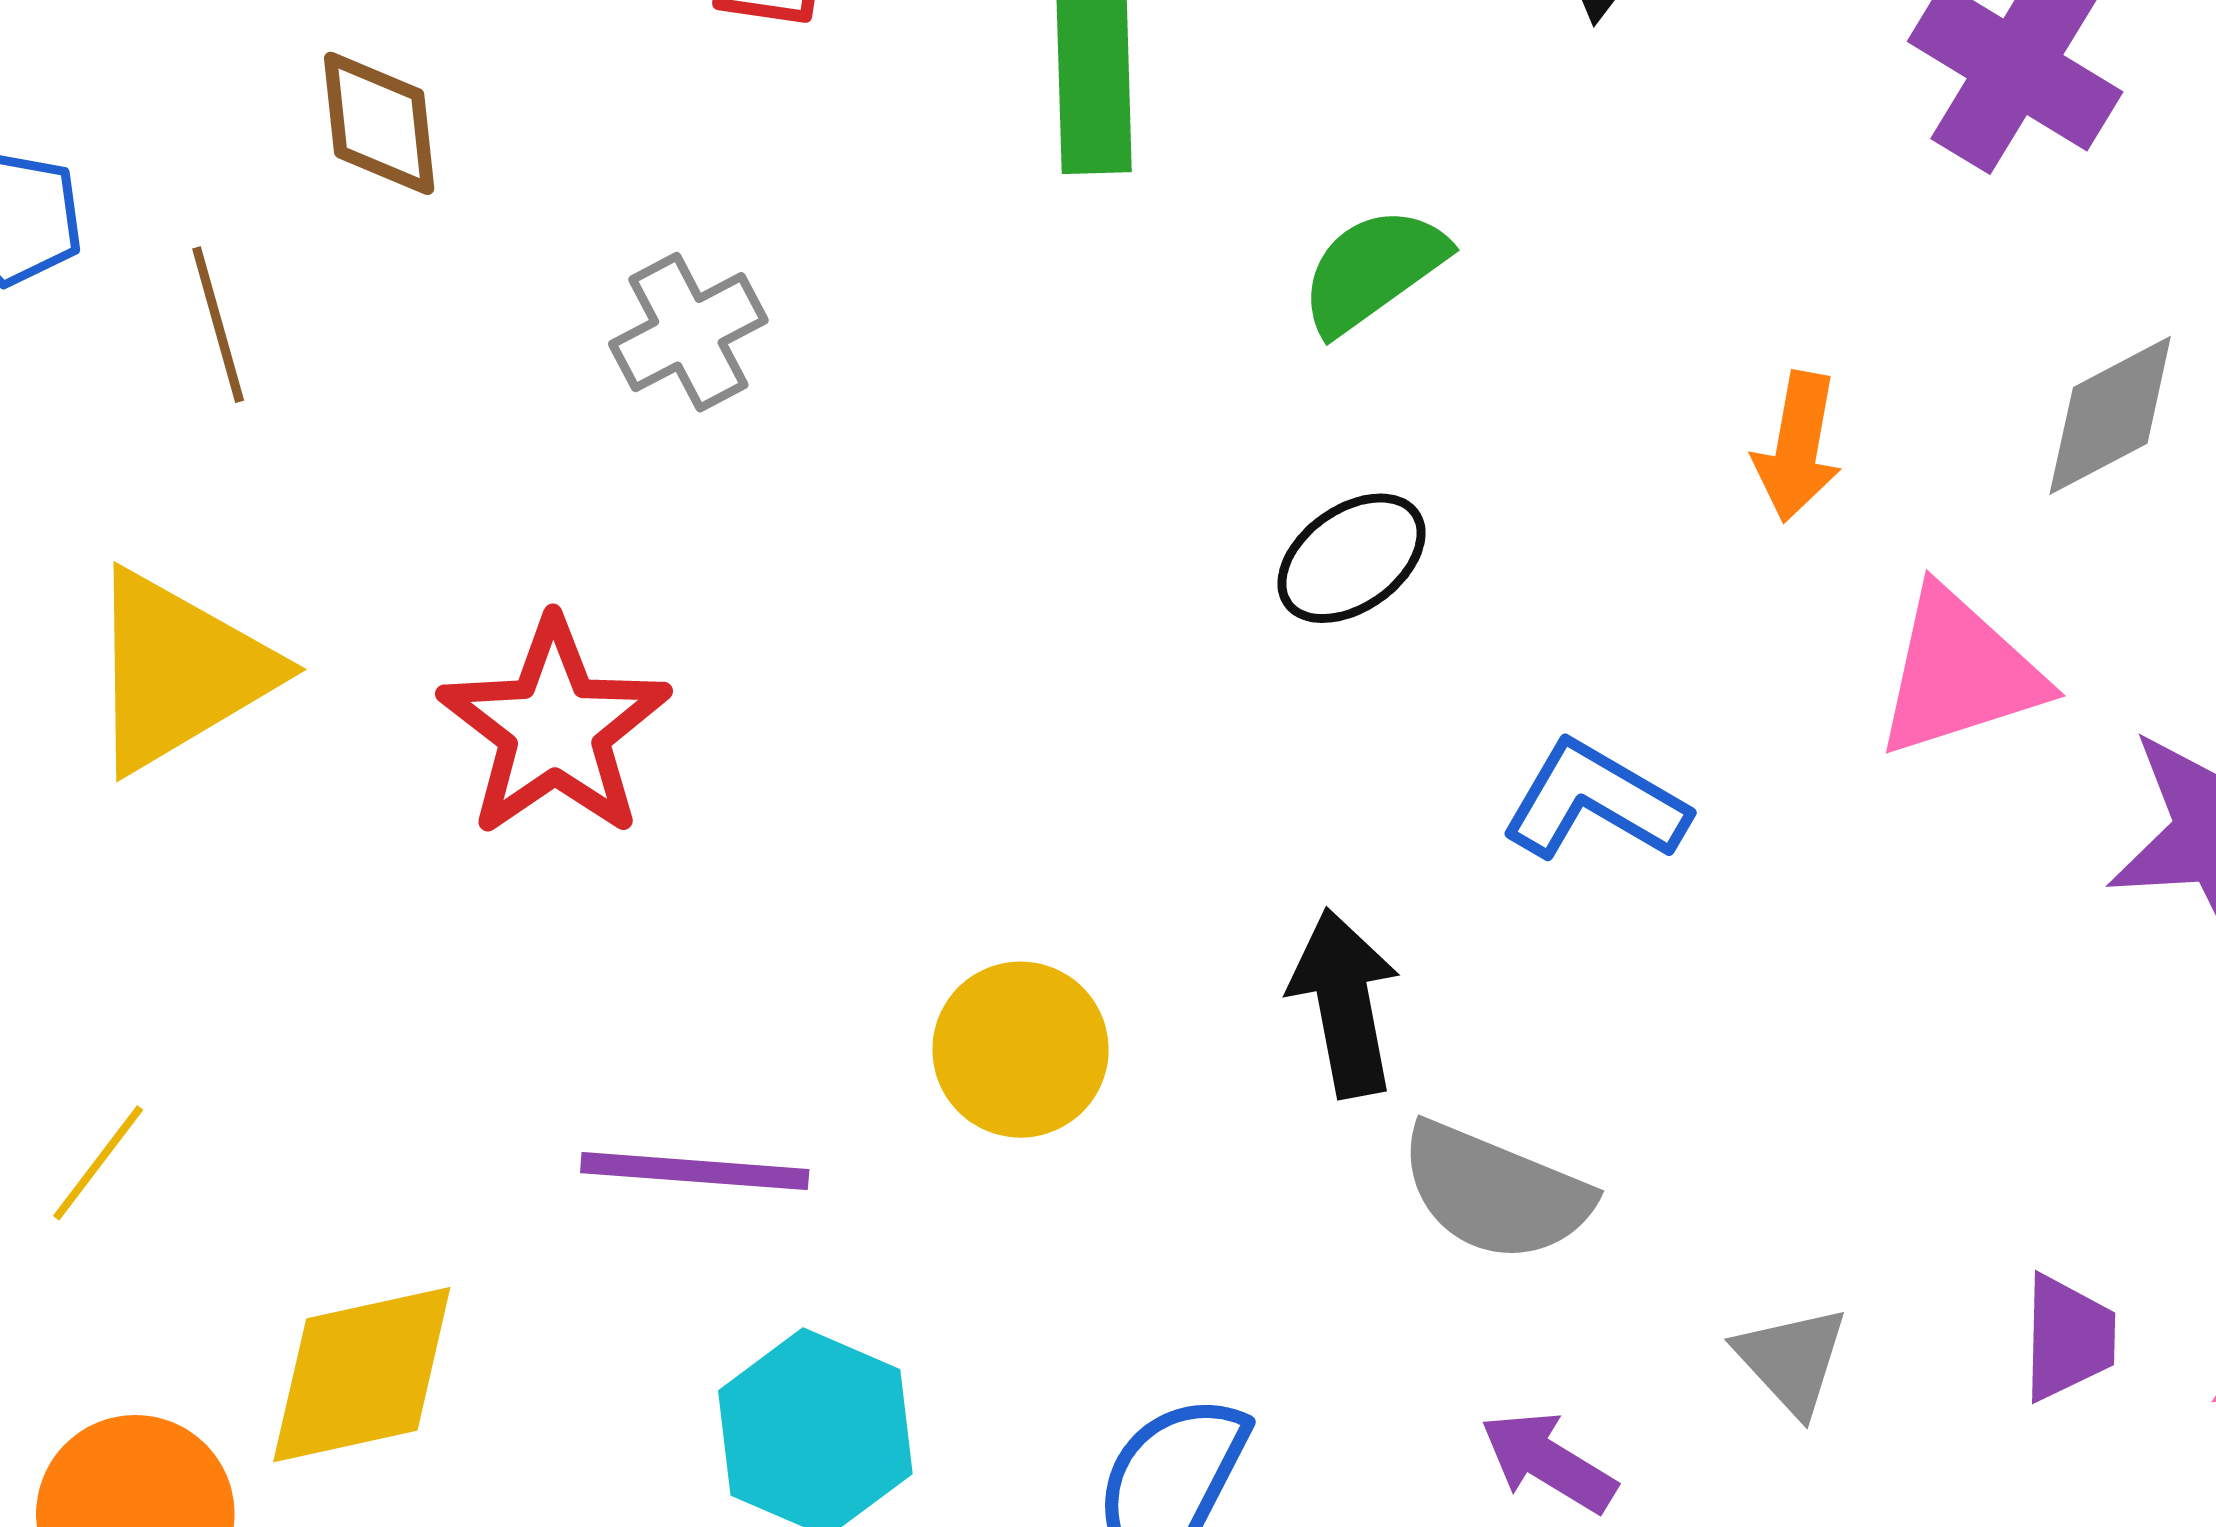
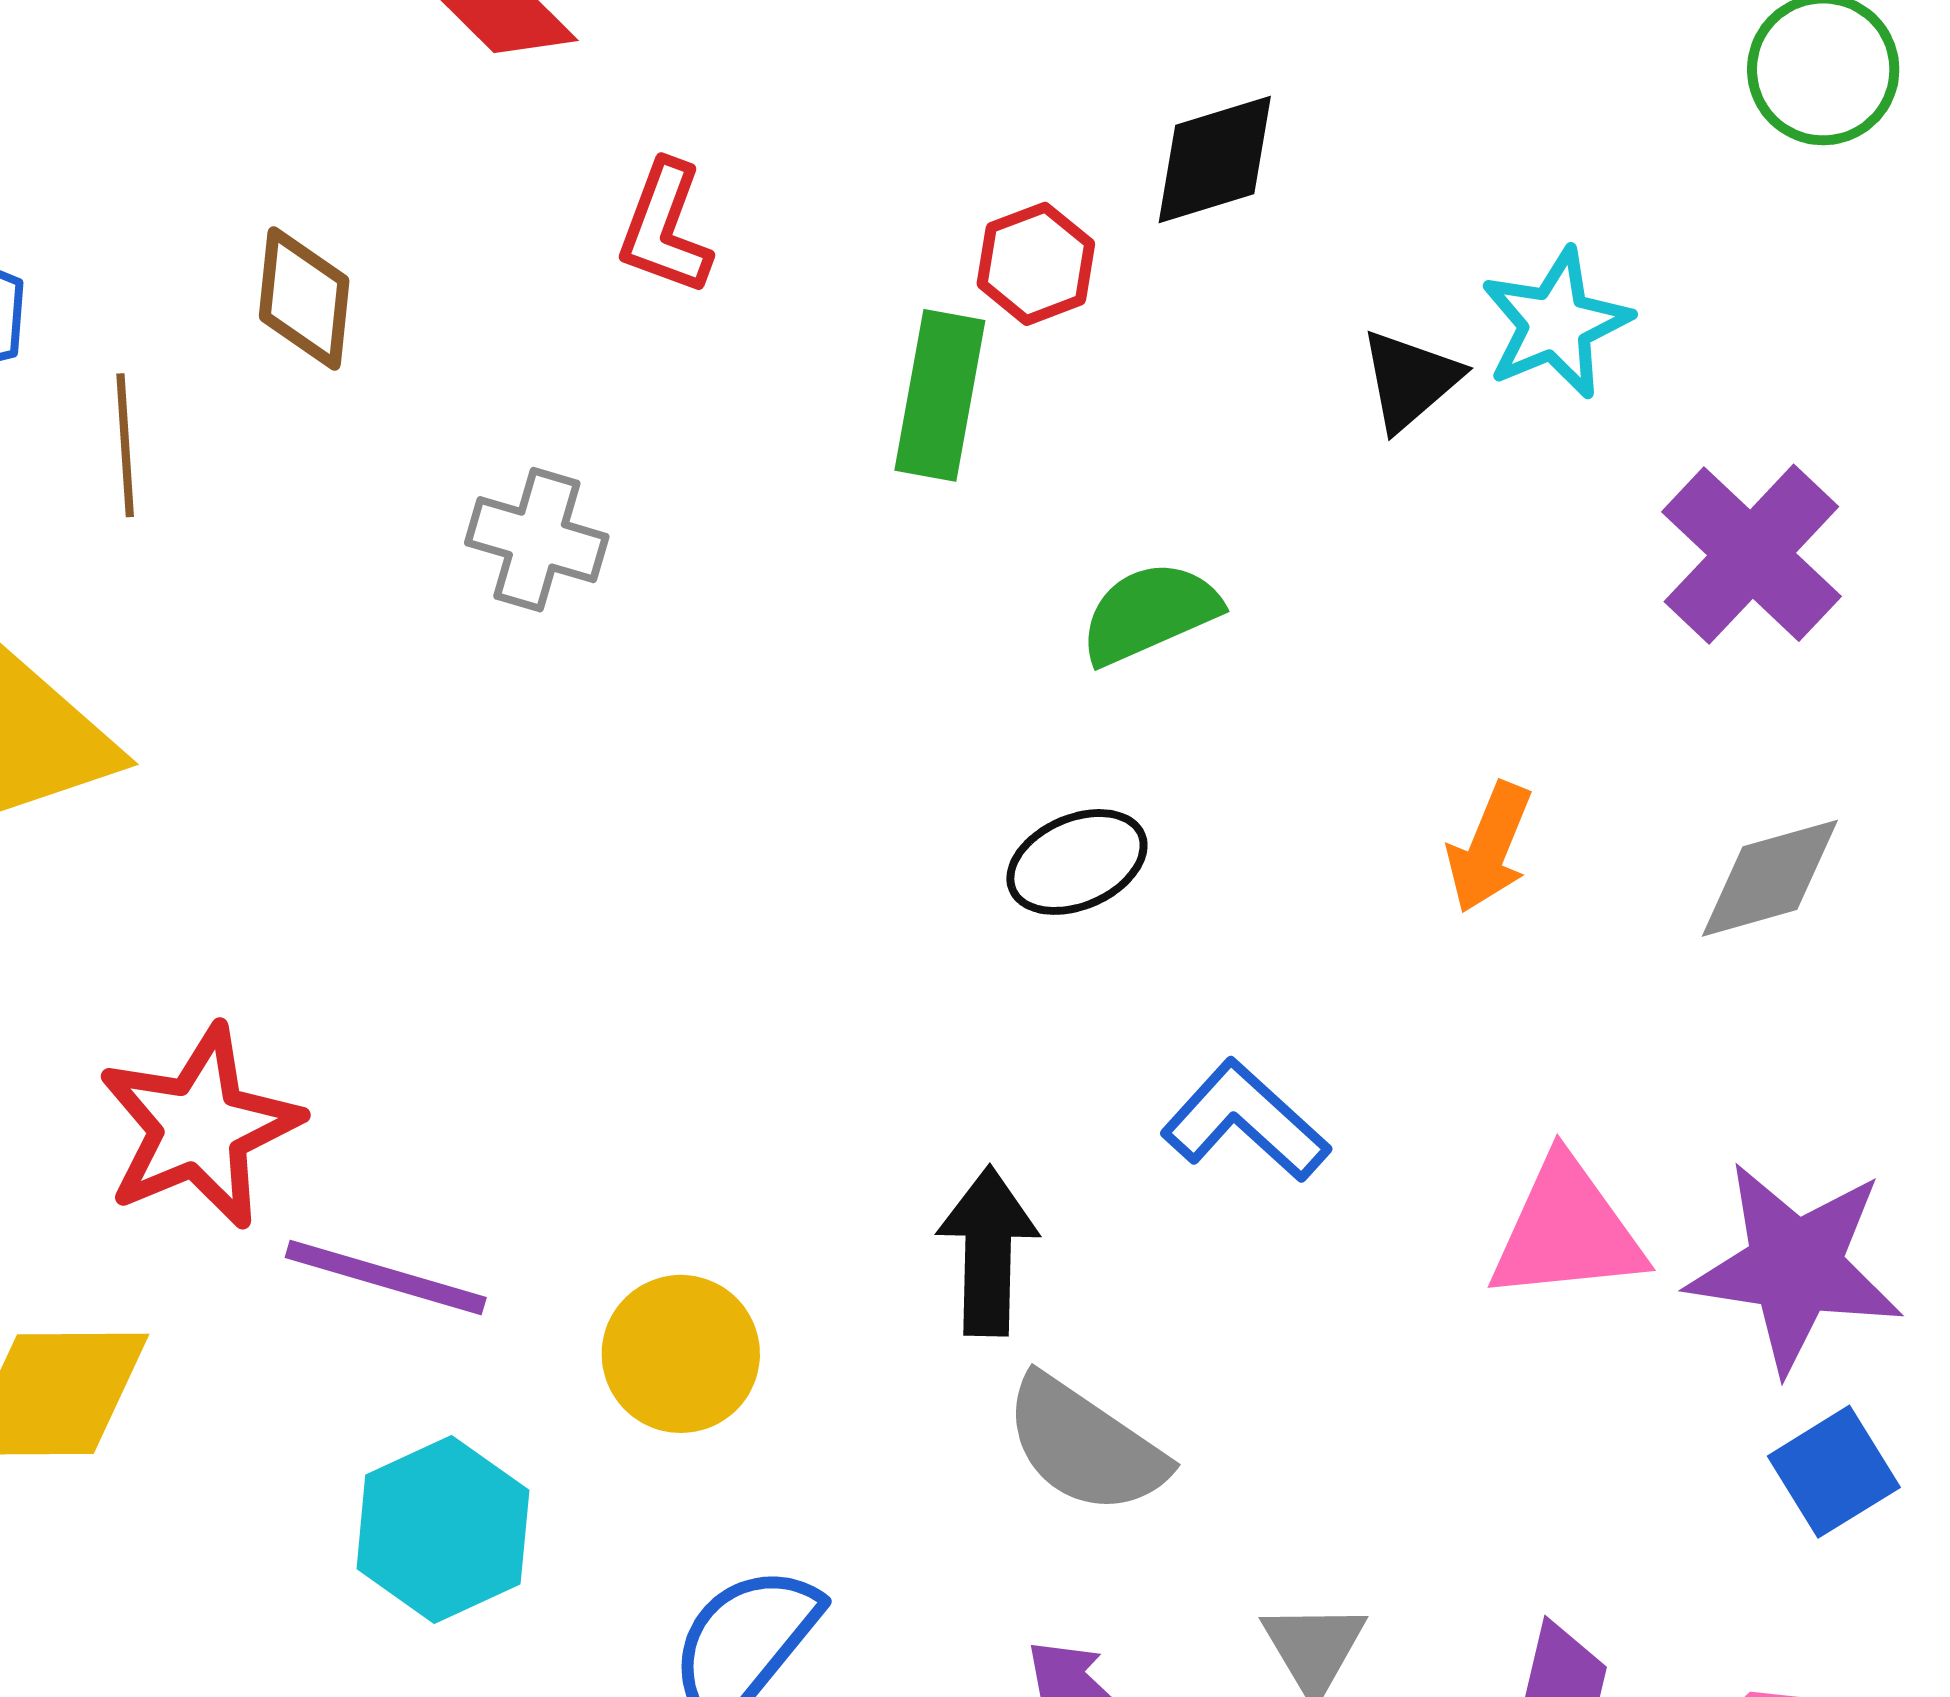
gray cross: (688, 332) -> (537, 540), turned 32
pink triangle: (1959, 673) -> (1567, 1231), moved
red star: (554, 728) -> (199, 1127), moved
yellow circle: (1021, 1050) -> (681, 1354), moved

